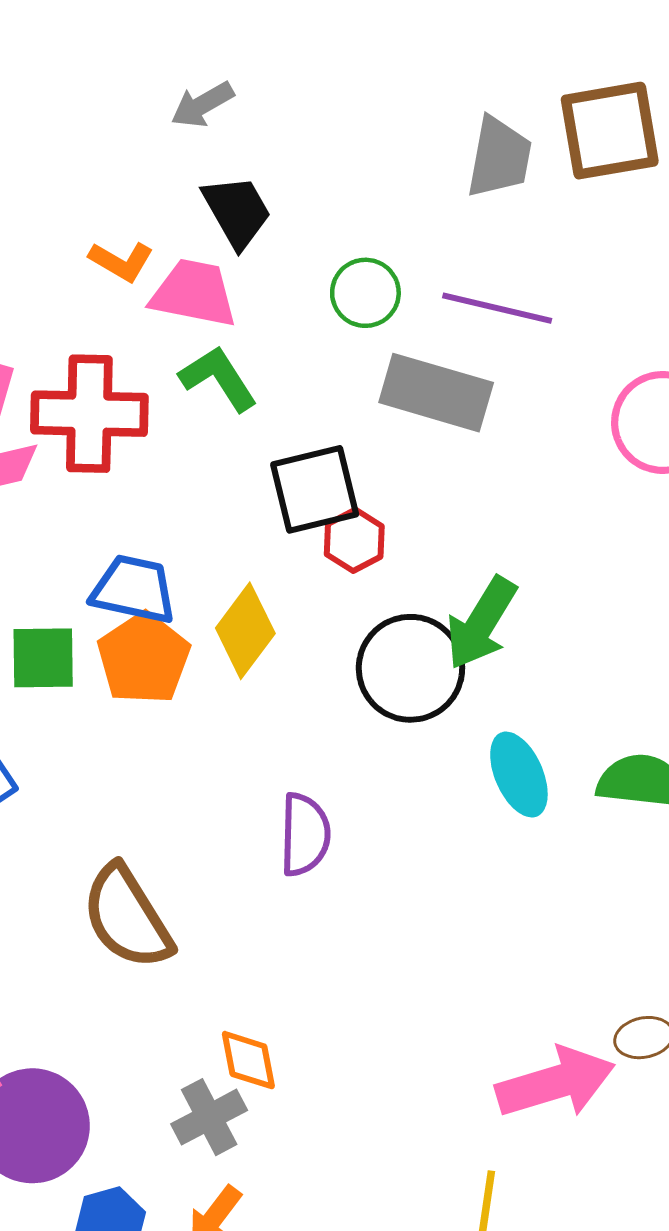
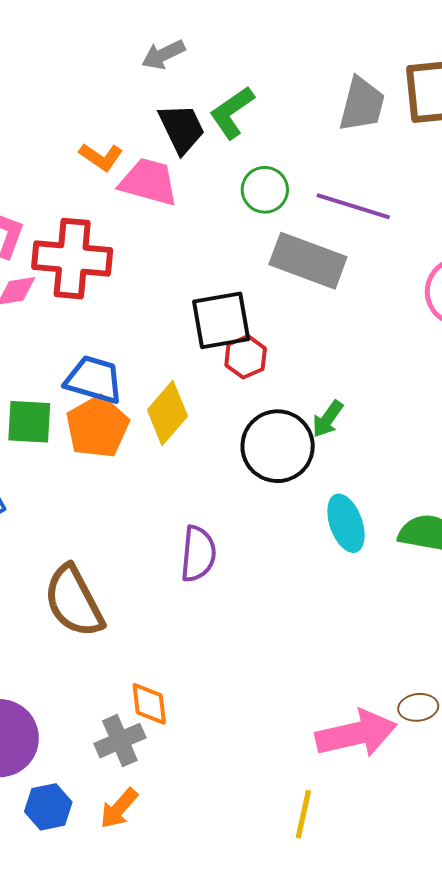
green L-shape: (218, 378) -> (232, 112), moved, turned -96
green arrow: (481, 623) -> (328, 419), size x0.6

